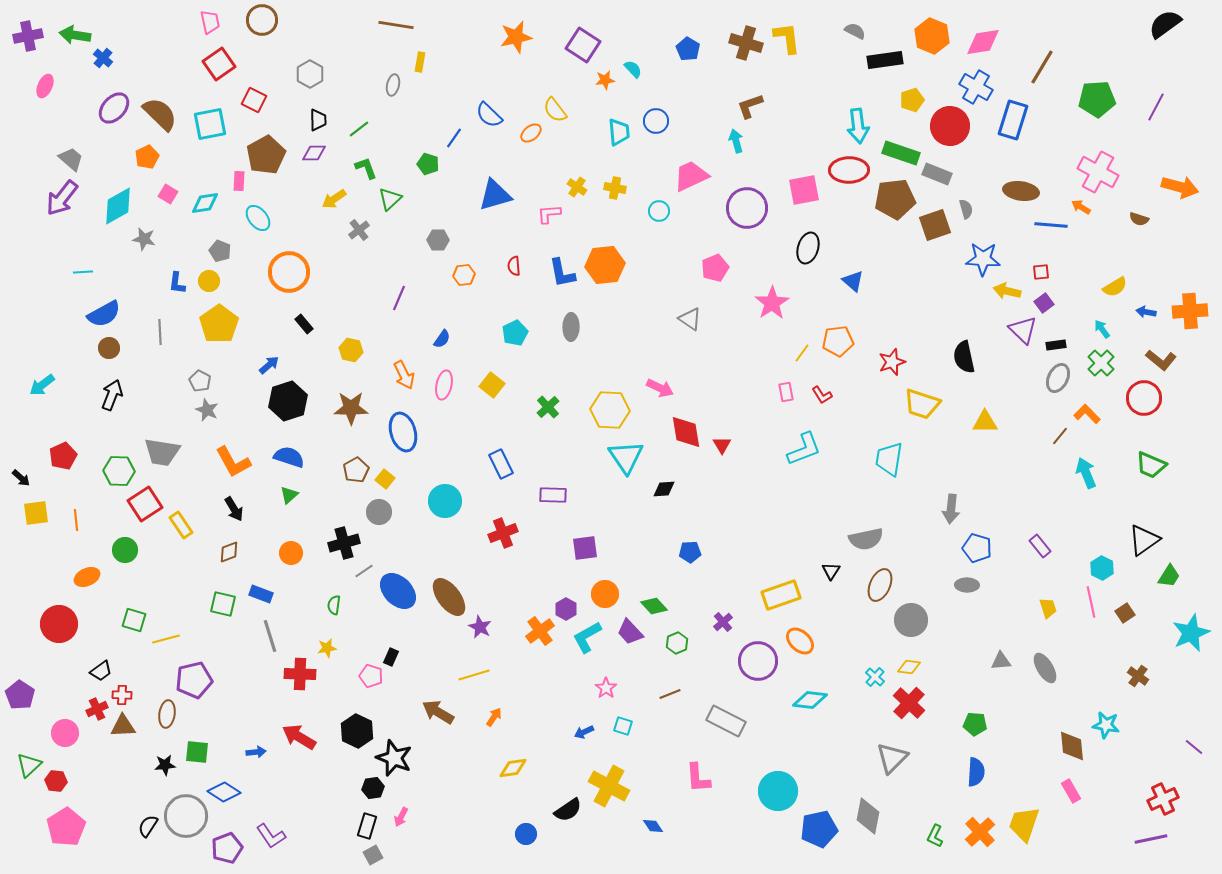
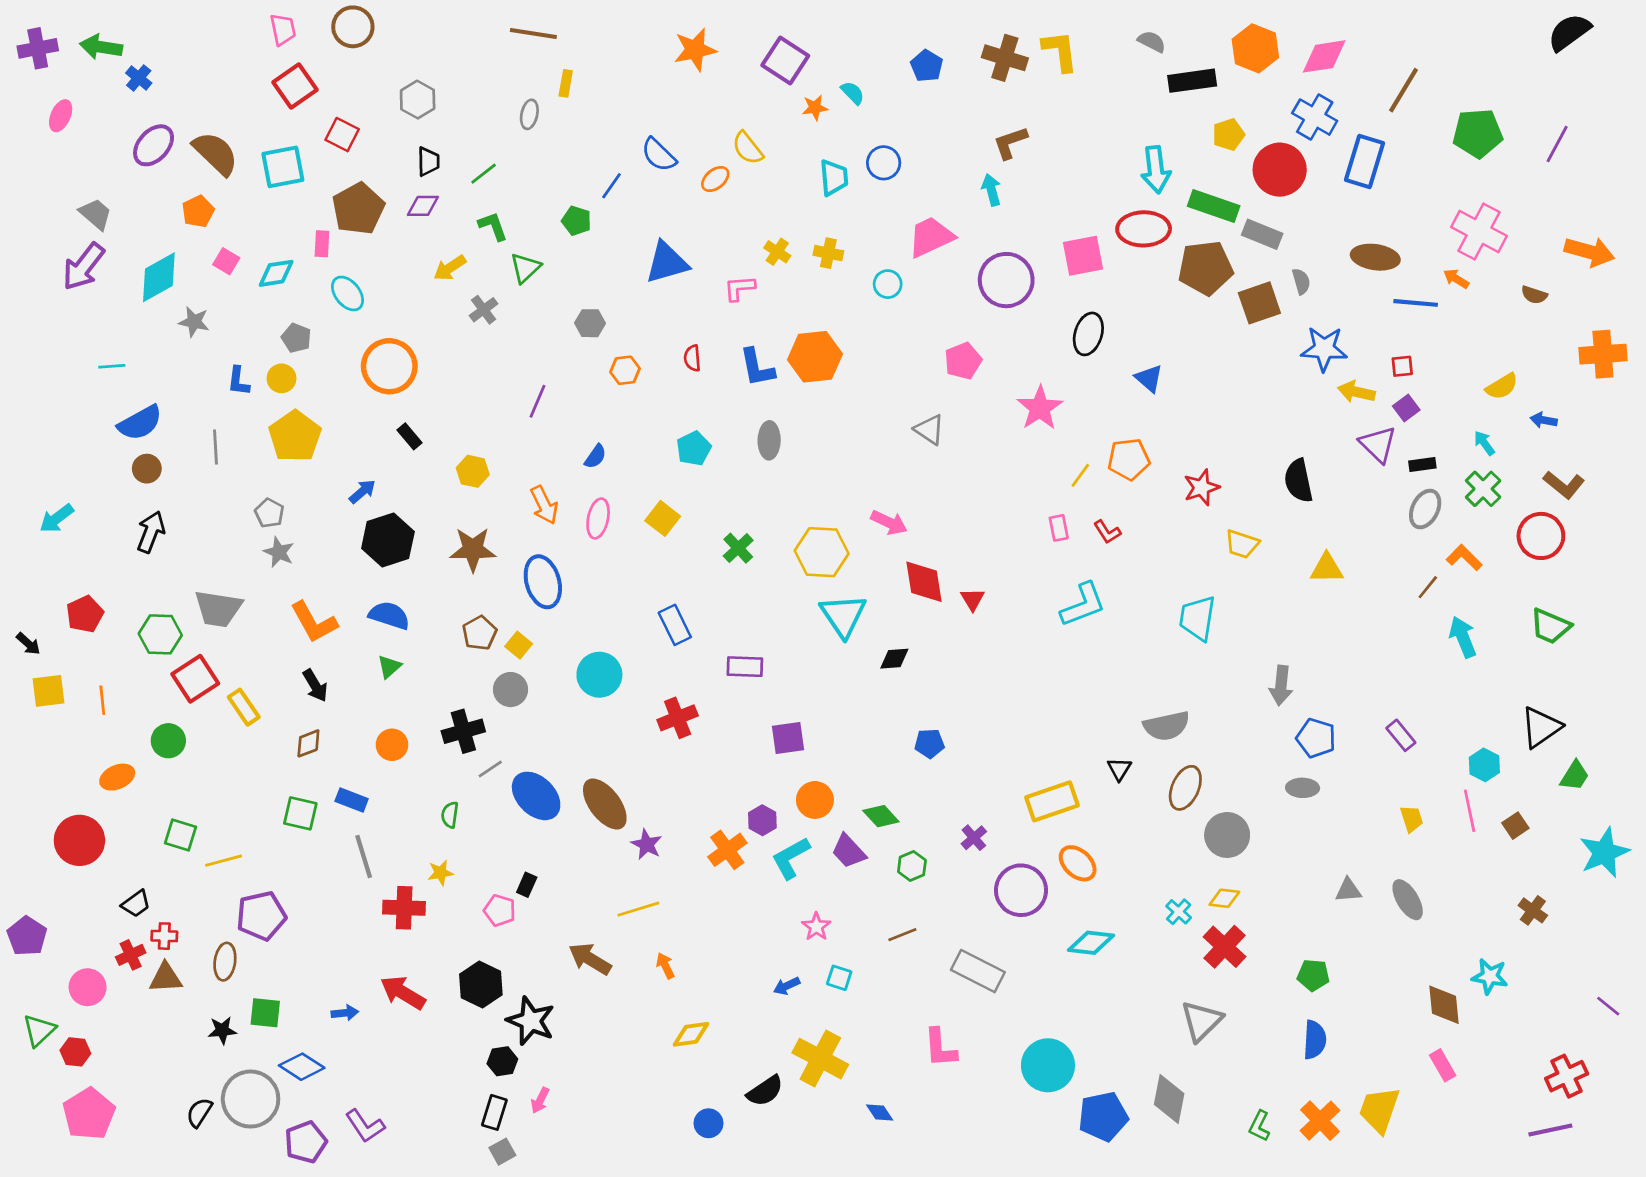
orange cross: (1190, 311) -> (1603, 354), moved
yellow trapezoid: (922, 404) -> (1242, 544), size x0.7
orange arrow: (494, 717) -> (665, 966), turned -60

